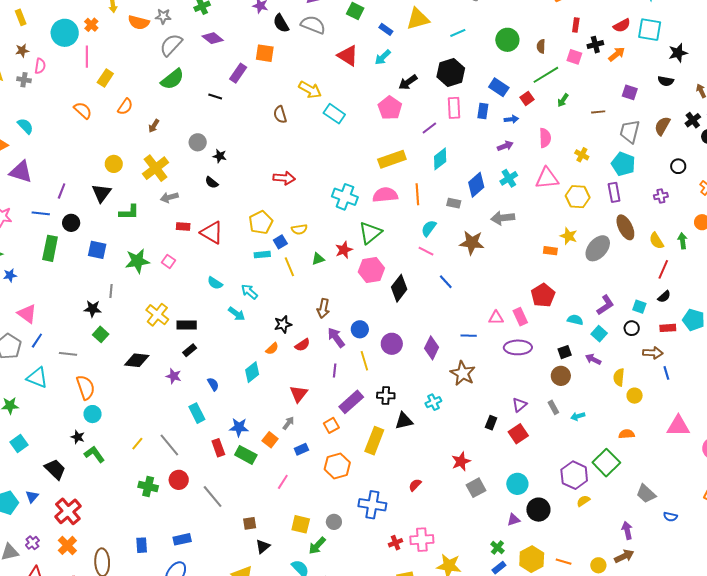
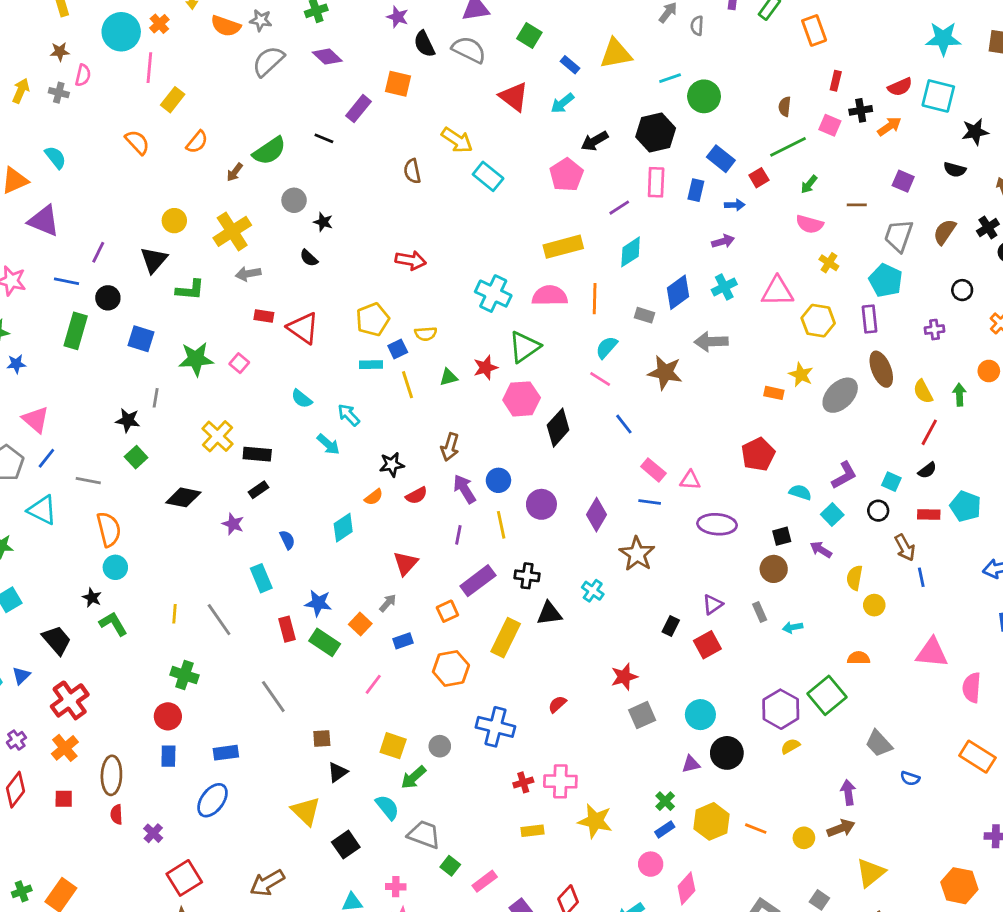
green circle: (507, 40) -> (704, 96), moved
green semicircle: (172, 79) -> (269, 151), moved
pink semicircle: (545, 138) -> (810, 224), moved, turned 102
pink rectangle: (520, 317) -> (653, 470), moved, turned -30
brown arrow: (653, 353) -> (905, 548), turned 54
cyan cross: (433, 402) -> (593, 591), turned -35
yellow line: (137, 444) -> (175, 614), turned -40
red circle: (179, 480) -> (168, 716), moved

